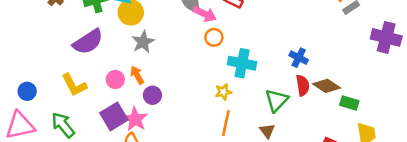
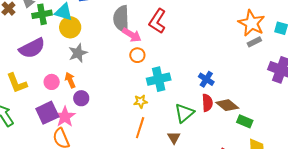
cyan cross: (242, 63) -> (159, 79), turned -30

